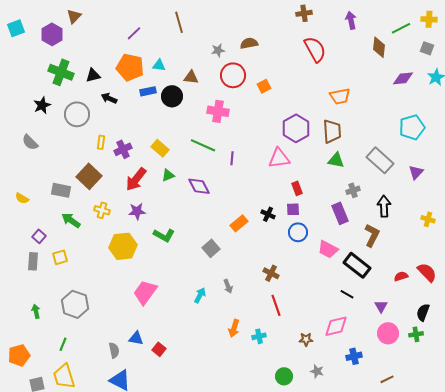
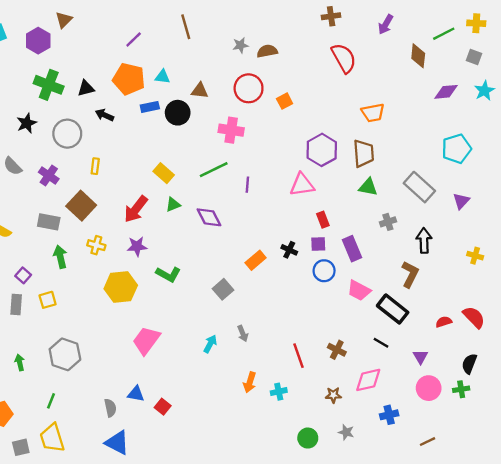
purple arrow: (351, 20) -> (386, 24), turned -138
gray star: (218, 50) -> (240, 45), moved
green line: (203, 145) -> (214, 170), turned -50
purple cross: (123, 149) -> (49, 175), moved, turned -30
purple rectangle: (340, 213) -> (352, 249), moved
green arrow: (71, 220) -> (60, 257), turned 42
brown cross: (271, 273) -> (337, 350), moved

